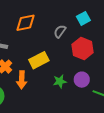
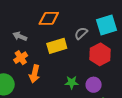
cyan square: (83, 18) -> (106, 25), size x1.5
yellow rectangle: (39, 60) -> (57, 46), moved

